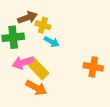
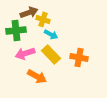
orange cross: (93, 67) -> (79, 57), moved
yellow rectangle: (38, 69) -> (51, 54), moved

